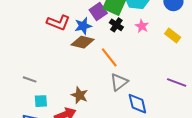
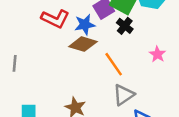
pink star: (142, 26) -> (157, 54), moved
gray line: (30, 79) -> (15, 63), moved, turned 72

